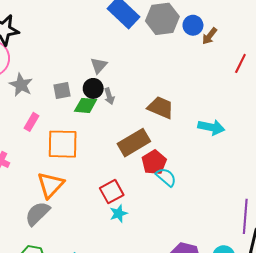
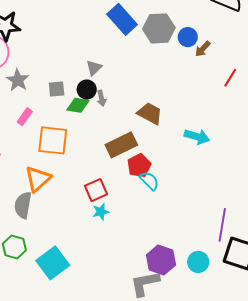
gray semicircle: (38, 214) -> (23, 205), turned -40

